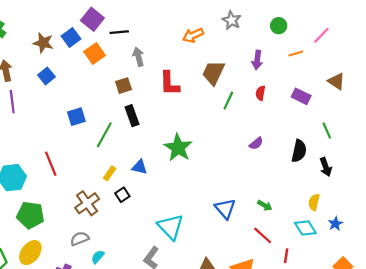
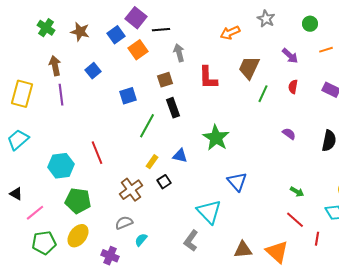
brown star: (43, 43) -> (80, 32), moved
purple arrow: (257, 60) -> (290, 56), turned -54
blue square: (76, 117) -> (128, 96), moved
purple semicircle: (256, 143) -> (289, 134), turned -104
blue triangle: (225, 209) -> (237, 182), moved

